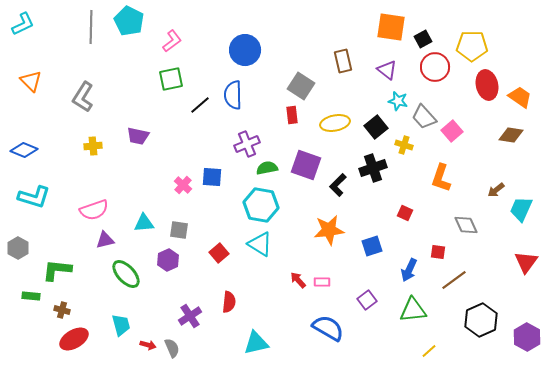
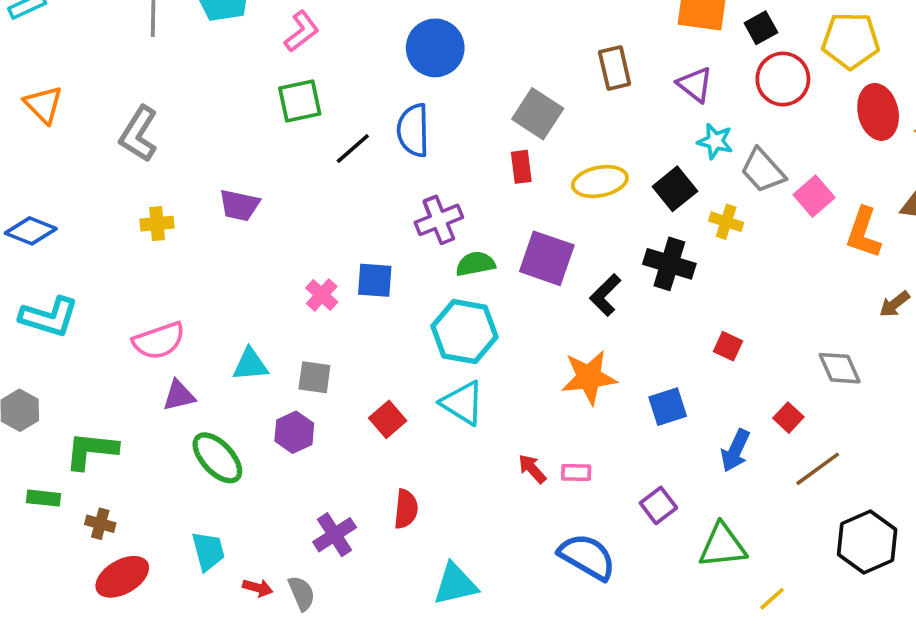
black cross: (373, 168) -> (669, 264), turned 36
orange L-shape: (441, 178) -> (863, 233), moved
red square: (438, 252) -> (788, 418), turned 35
green triangle: (413, 310) -> (723, 546), moved

